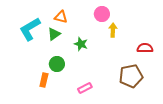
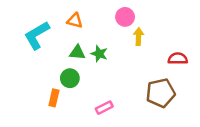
green triangle: (54, 34) -> (77, 52), moved, turned 40

